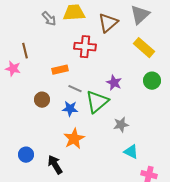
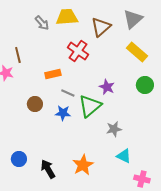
red cross: (85, 47) -> (78, 51), turned 30
orange star: (74, 139) -> (83, 165), moved

